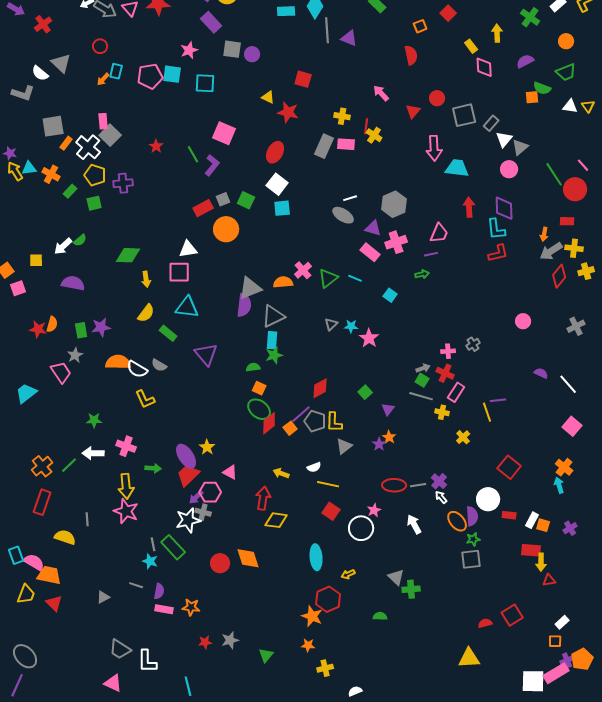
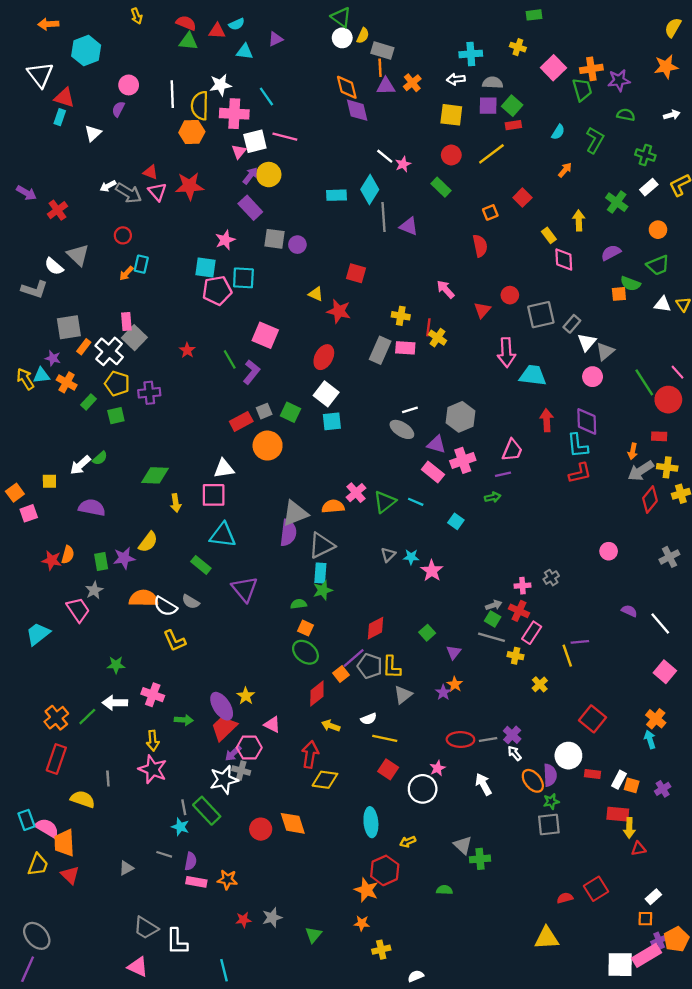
pink pentagon: (150, 76) -> (217, 291), moved
purple star: (10, 153) -> (53, 358), moved
yellow semicircle: (146, 313) -> (148, 542), moved
red diamond: (269, 423) -> (317, 694), moved
yellow arrow: (126, 486) -> (153, 741), size x0.7
orange trapezoid: (49, 575) -> (64, 843), turned -105

